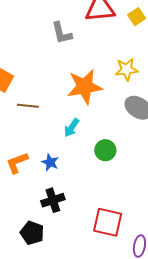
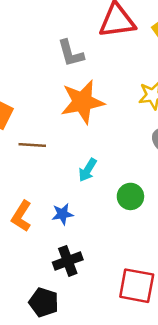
orange star: (85, 87) -> (82, 102), moved
blue star: (50, 162) -> (62, 214), turned -30
orange L-shape: (17, 163) -> (22, 216), turned -35

